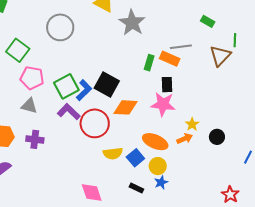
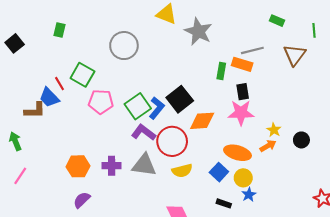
green line: (235, 40) -> (314, 30), moved
black square: (107, 84) -> (180, 99), turned 30
gray triangle: (29, 106) -> (144, 165), moved, size x1.4
yellow semicircle: (113, 153) -> (182, 171), moved

